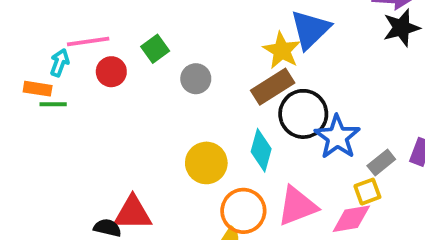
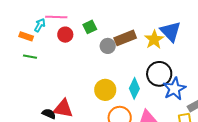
blue triangle: (310, 29) -> (171, 31), turned -40
brown rectangle: (273, 87) -> (125, 38), moved
green line: (53, 104) -> (30, 57), moved

